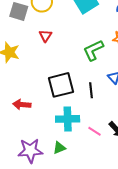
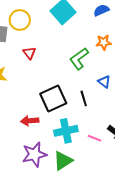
red arrow: (22, 104) -> (30, 121), moved
green triangle: (59, 148) -> (63, 161), size x1.5
purple star: (30, 151) -> (34, 154), moved

